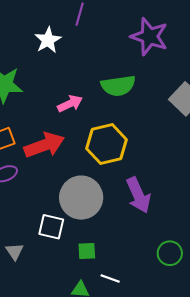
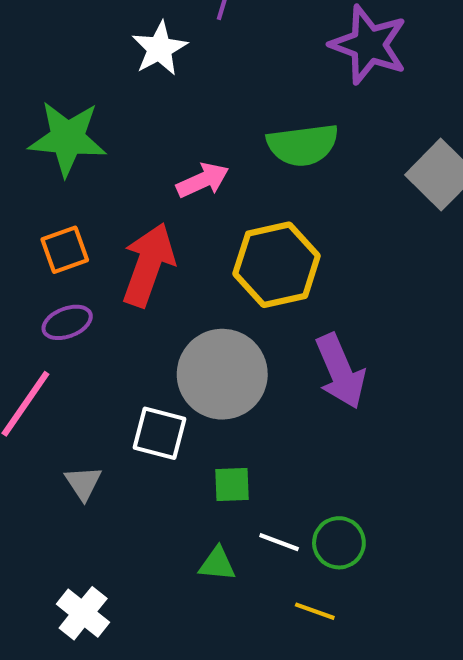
red arrow: (44, 145) -> (148, 265), turned -51
green circle: (170, 253) -> (339, 543), moved

